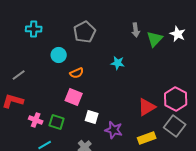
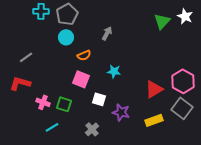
gray arrow: (136, 30) -> (107, 33), moved, turned -144
gray pentagon: (85, 32) -> (67, 14), moved
cyan star: (118, 63) -> (114, 71), moved

